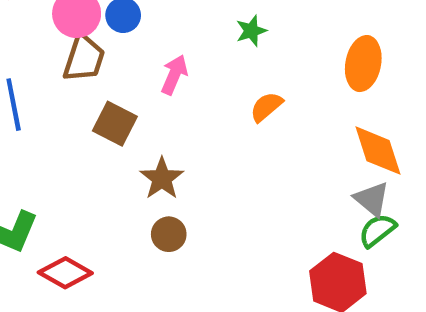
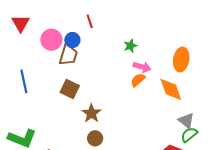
brown trapezoid: (84, 58) -> (68, 55), moved
pink arrow: (174, 75) -> (142, 67), moved, turned 84
orange diamond: (378, 151) -> (171, 89), moved

